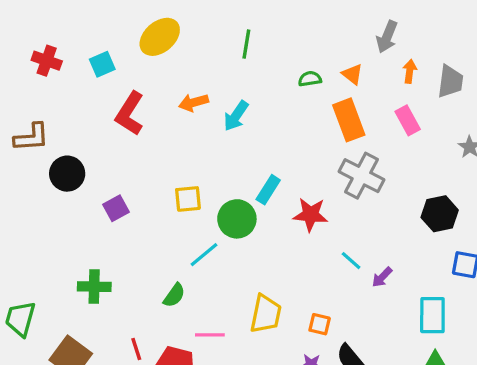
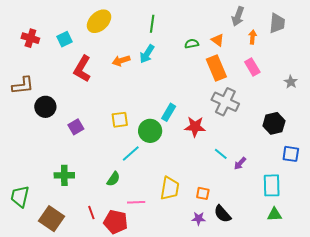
gray trapezoid: (450, 81) -> (277, 23), moved
cyan arrow: (236, 116) -> (147, 54), moved

